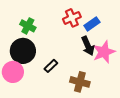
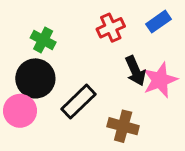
blue rectangle: (92, 24) -> (158, 22), moved
black rectangle: (51, 66) -> (78, 102), size x1.6

